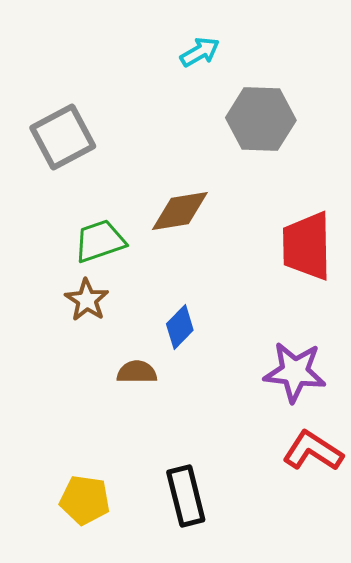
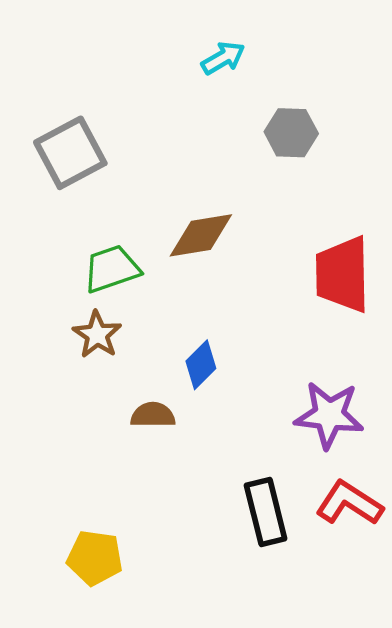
gray hexagon: (261, 119) -> (291, 133), size x0.7
black rectangle: (186, 496) -> (266, 512), moved

